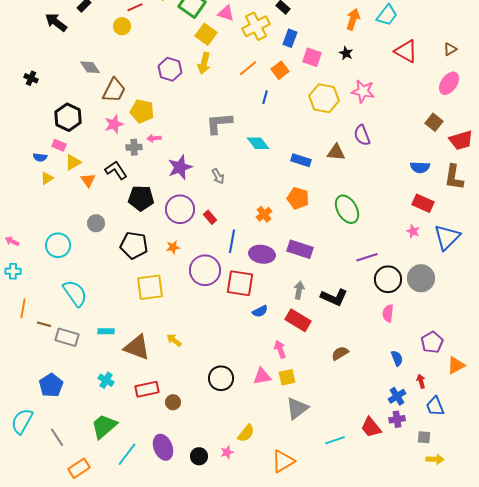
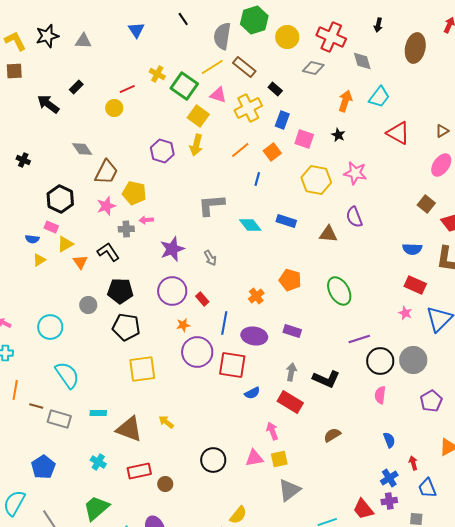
blue rectangle: (301, 160) -> (286, 221), moved
black pentagon: (141, 198) -> (120, 291), moved
orange star: (173, 247) -> (183, 325), moved
purple rectangle: (300, 249) -> (292, 331), size x0.7
purple pentagon: (432, 342) -> (431, 401), moved

